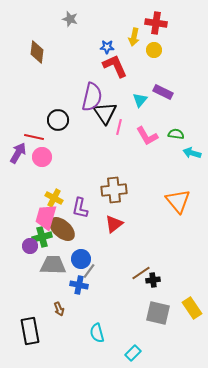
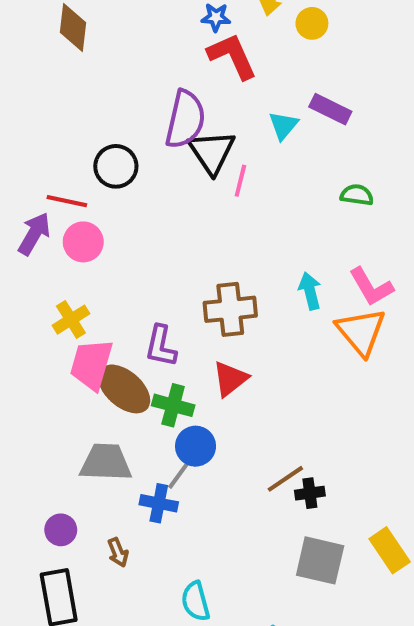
pink L-shape: (147, 136) -> (371, 287), moved
cyan arrow: (192, 153) -> (310, 291), moved, turned 60
yellow cross: (54, 198) -> (71, 320), moved, turned 30
green cross: (42, 237) -> (173, 405), moved, turned 30
purple circle: (30, 246) -> (61, 530), moved
blue circle: (81, 259) -> (196, 446), moved

